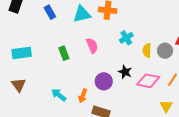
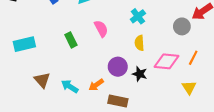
yellow semicircle: (147, 50) -> (139, 43), moved
black star: (125, 72) -> (140, 74), moved
brown triangle: (19, 85) -> (42, 80), moved
orange arrow: (83, 96) -> (96, 85), turned 40

